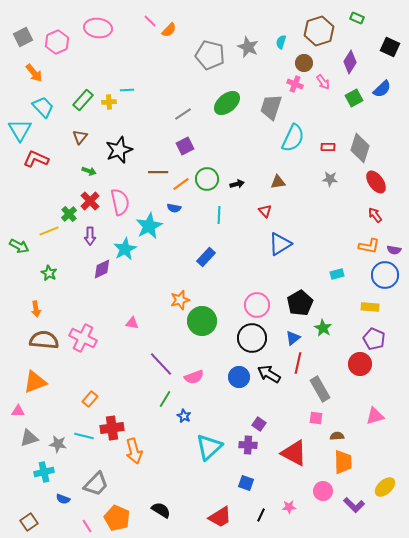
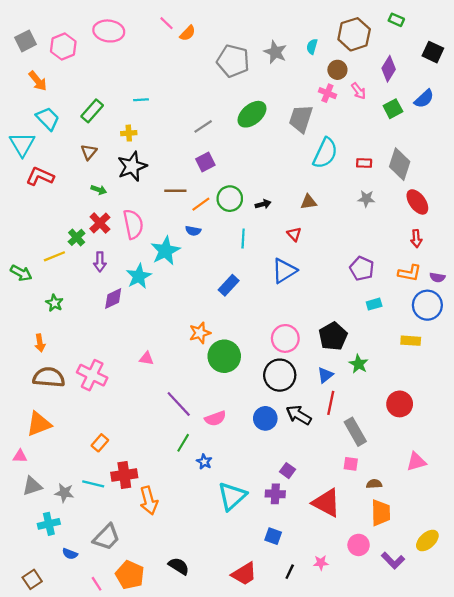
yellow cross: (109, 102) -> (129, 133), moved
red arrow: (375, 215) -> (416, 239), turned -147
blue triangle: (280, 244) -> (284, 271), moved
purple pentagon: (374, 339) -> (362, 269), moved

